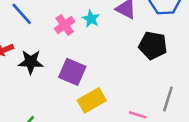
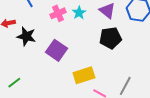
black pentagon: (153, 45) -> (110, 38), moved, turned -30
yellow rectangle: (92, 100) -> (84, 75), moved

